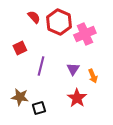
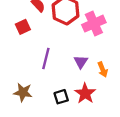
red square: (20, 48) -> (23, 27), moved
black square: (39, 108) -> (61, 97), moved

